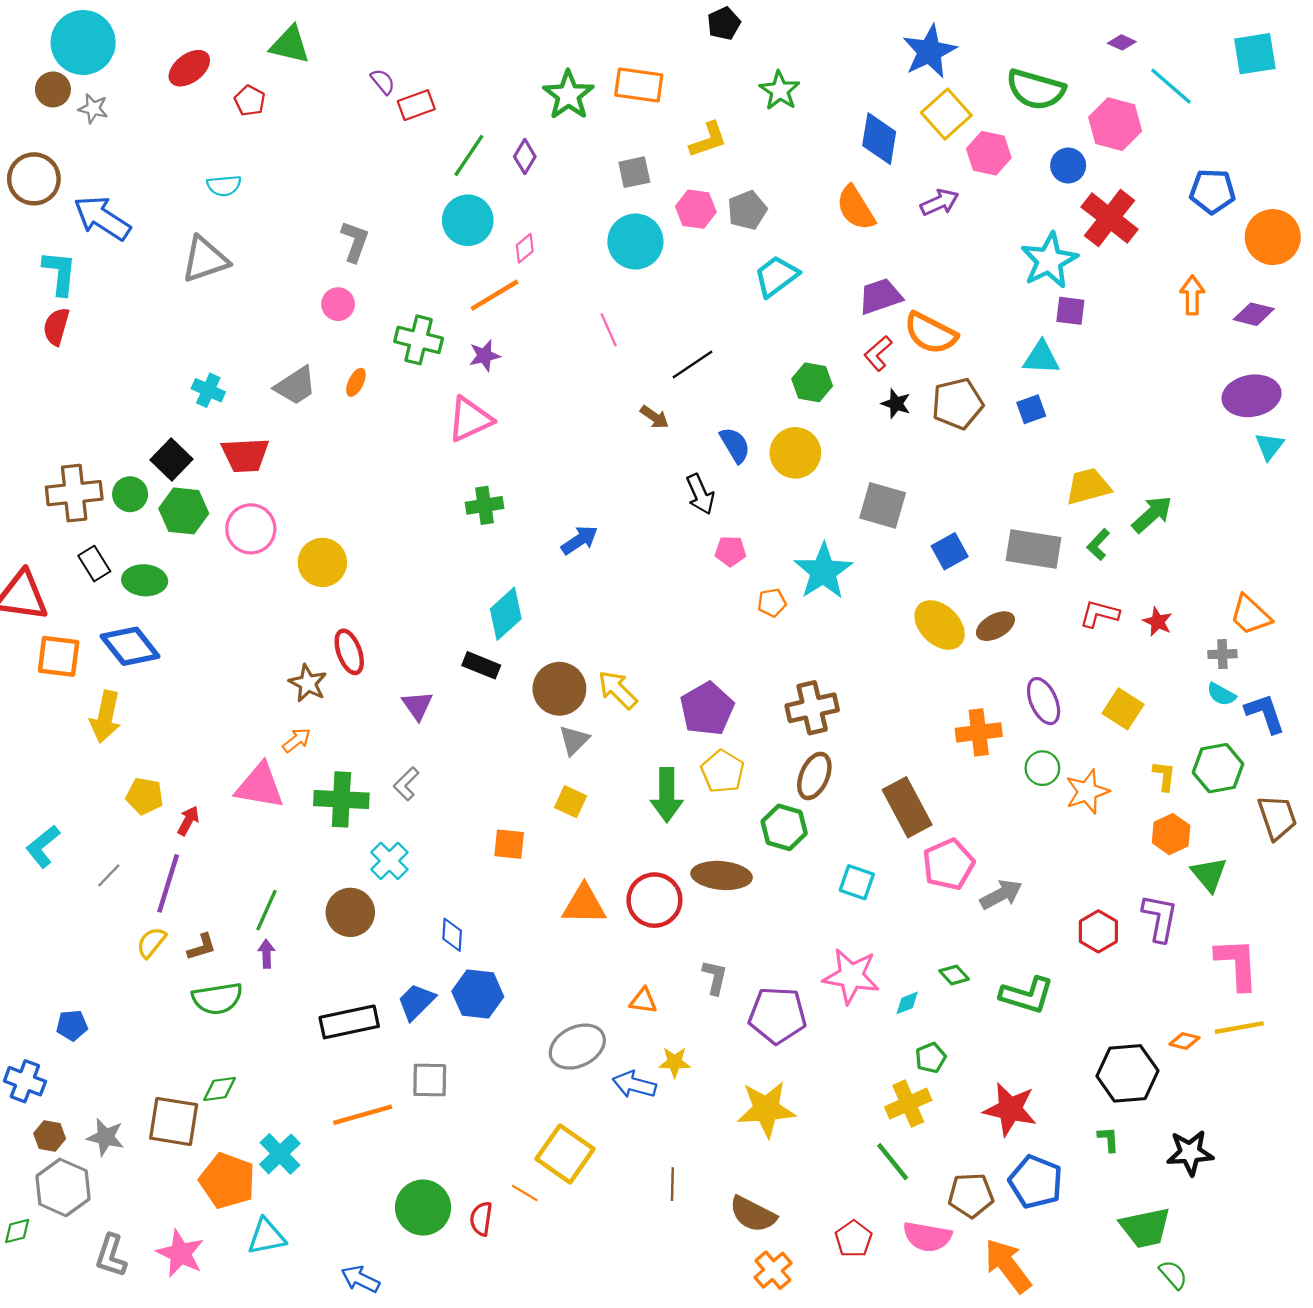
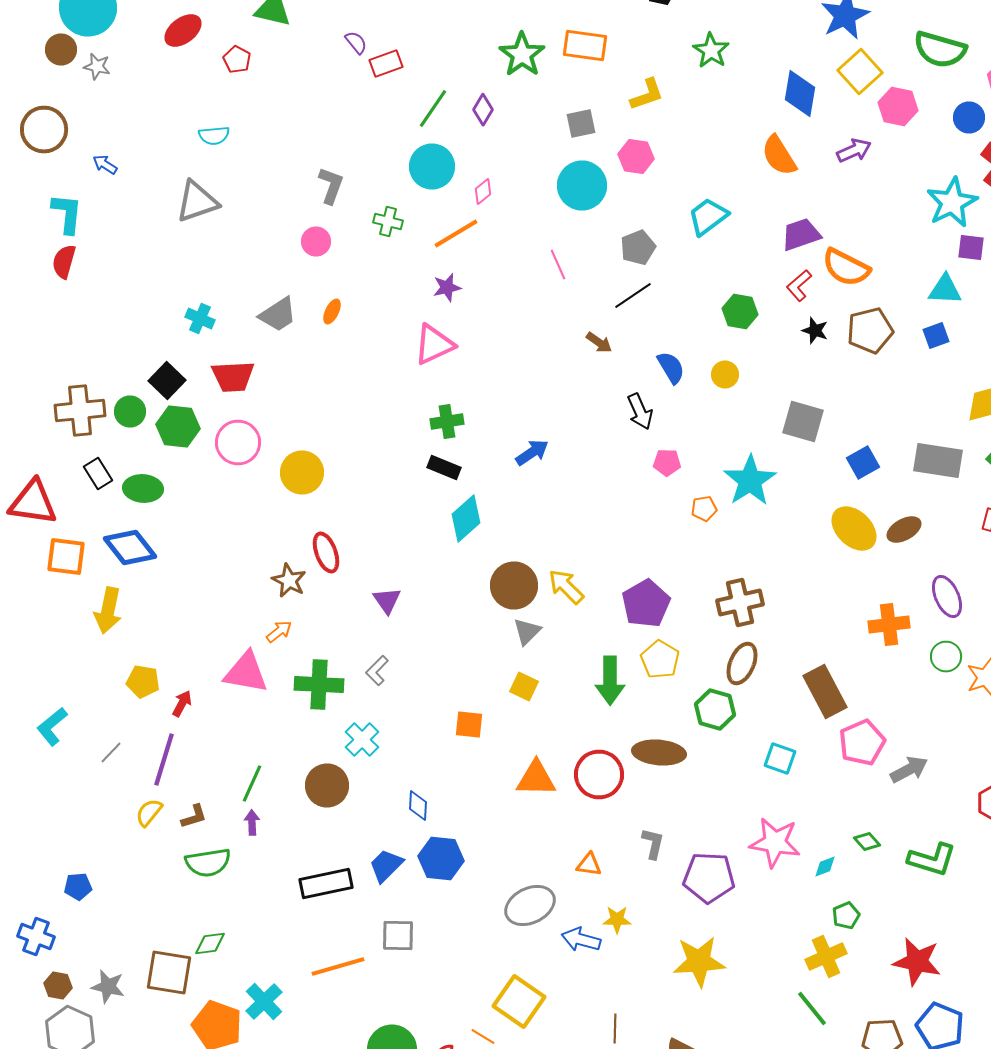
gray pentagon: (747, 210) -> (638, 248), moved
blue arrow: (102, 218) -> (105, 164), size x0.5
green cross: (419, 340) -> (388, 222), moved, size x0.7
yellow circle: (795, 453) -> (725, 374), size x0.6
black rectangle: (481, 665) -> (444, 468), moved

